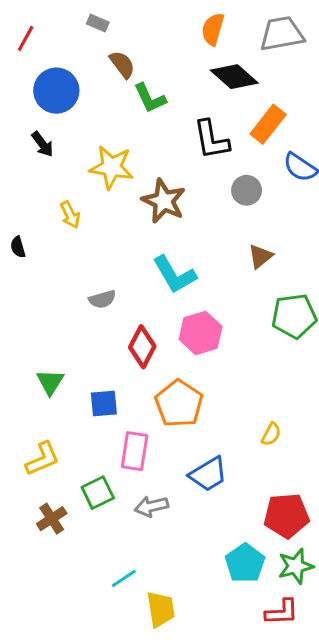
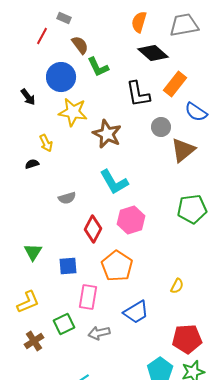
red line: (26, 38) -> (42, 36), moved
blue circle: (56, 91) -> (61, 77), moved
black semicircle: (18, 247) -> (32, 164), moved, turned 88
brown triangle: (260, 256) -> (183, 150), moved, size x1.5

